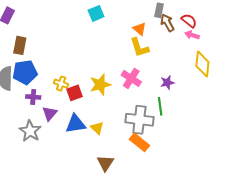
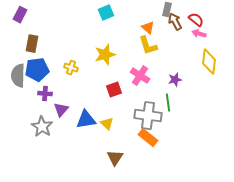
yellow cross: (61, 84) -> (71, 68), moved
yellow star: (100, 85) -> (105, 55), moved
red square: (74, 93) -> (114, 90), moved

